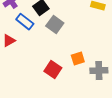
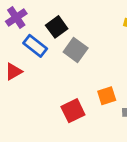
red square: (53, 70) -> (73, 111), turned 30

